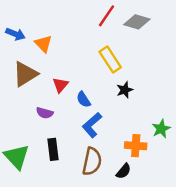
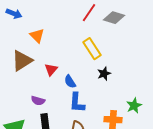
blue arrow: (15, 34) -> (14, 14), moved
purple semicircle: (45, 113) -> (38, 101), moved
blue L-shape: (92, 125) -> (77, 103), turned -45

